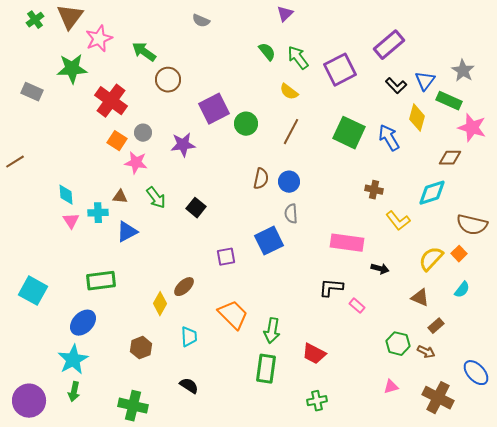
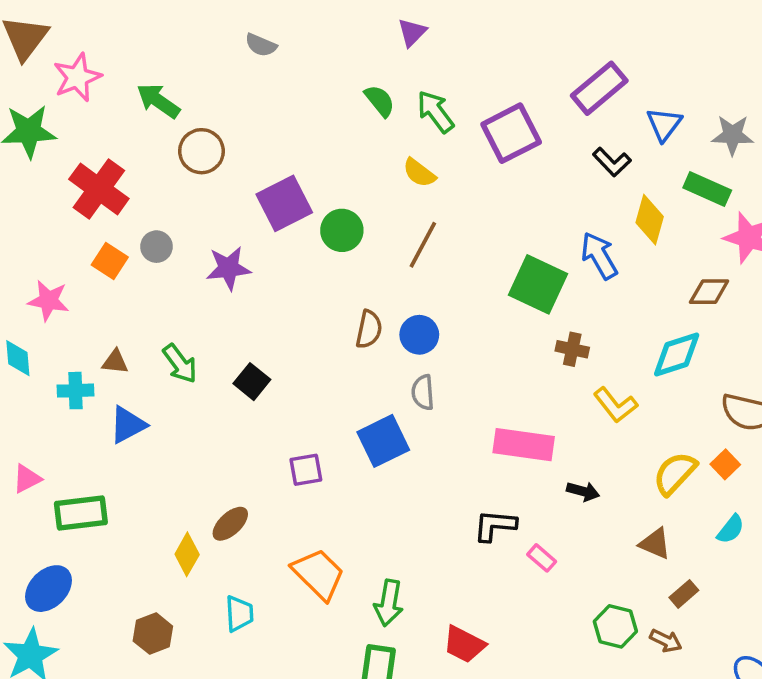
gray star: (463, 71) -> (732, 135), turned -30
blue triangle: (425, 81) -> (664, 124), moved
green square: (349, 133) -> (538, 284), moved
pink star: (136, 163) -> (49, 301), moved
pink triangle: (71, 221) -> (27, 479), moved, turned 36

